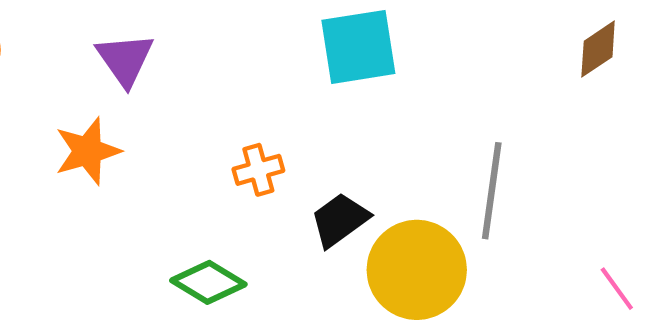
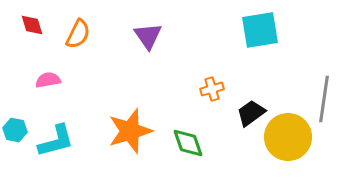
orange star: (88, 151) -> (130, 131), moved, size x1.4
green diamond: (208, 282) -> (188, 143), turned 40

